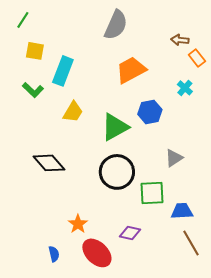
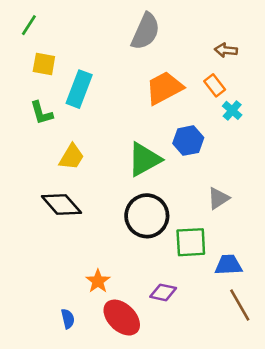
orange rectangle: (197, 58) -> (215, 85), moved
green L-shape: (33, 90) -> (41, 113), turned 30
yellow trapezoid: (73, 112) -> (72, 157), moved

